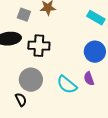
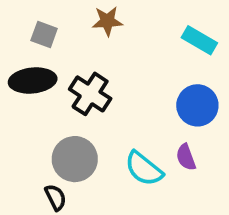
gray square: (24, 15) -> (44, 34), moved
black cross: (39, 46) -> (90, 94), turned 30

